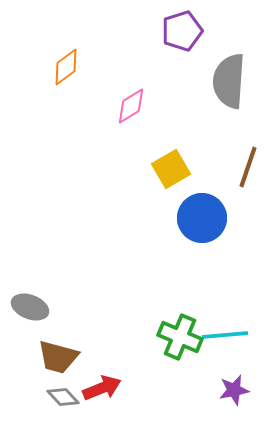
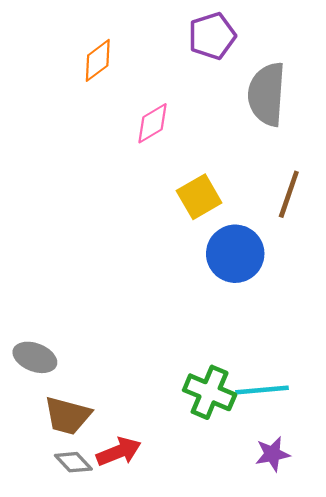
orange diamond: (66, 67) -> (98, 60), moved

